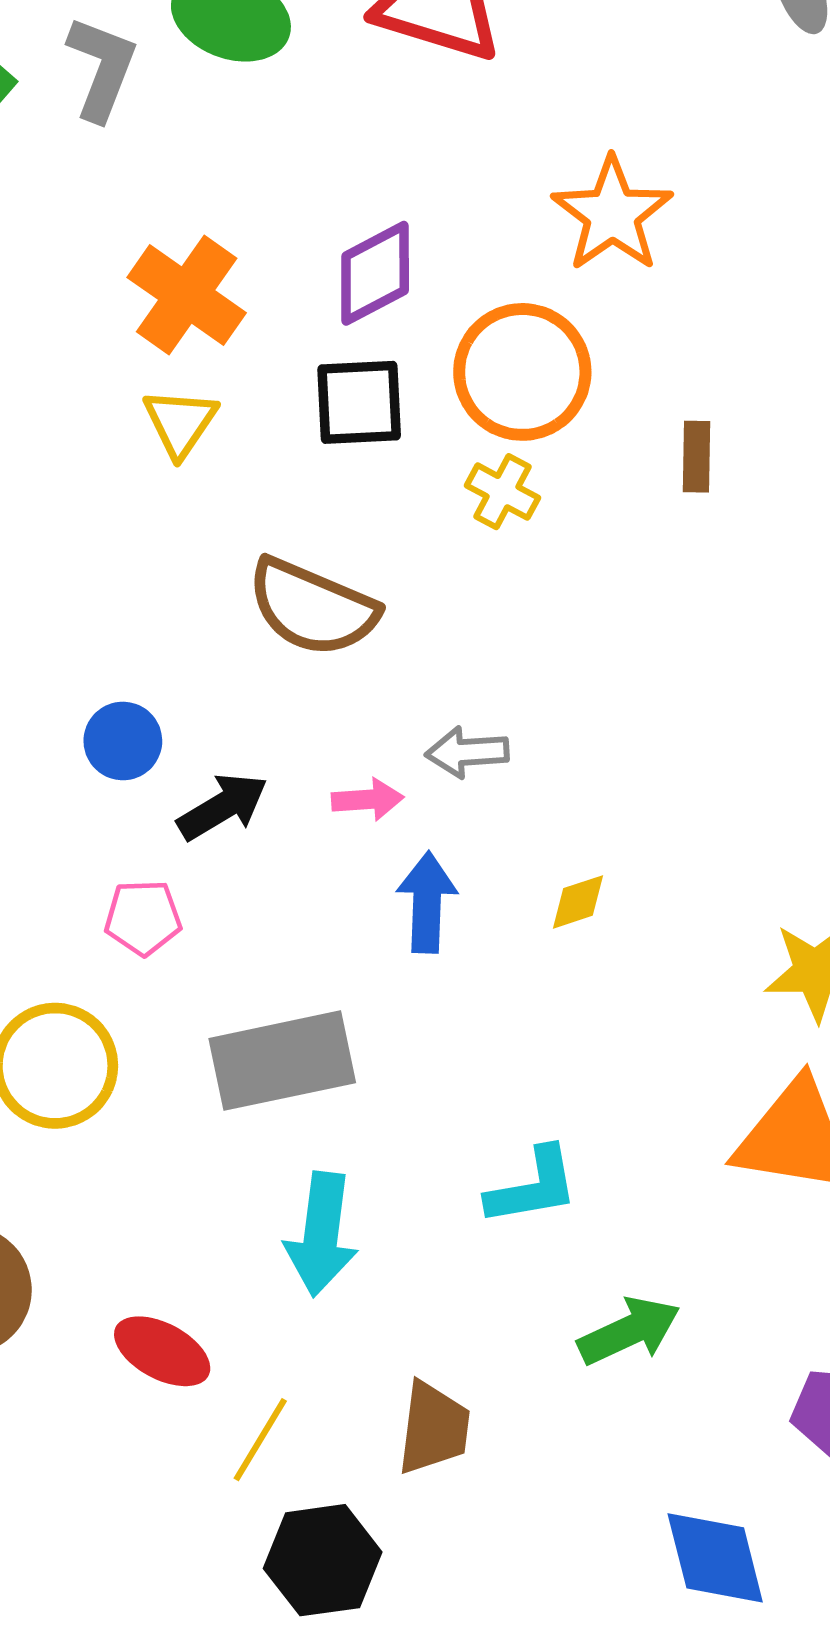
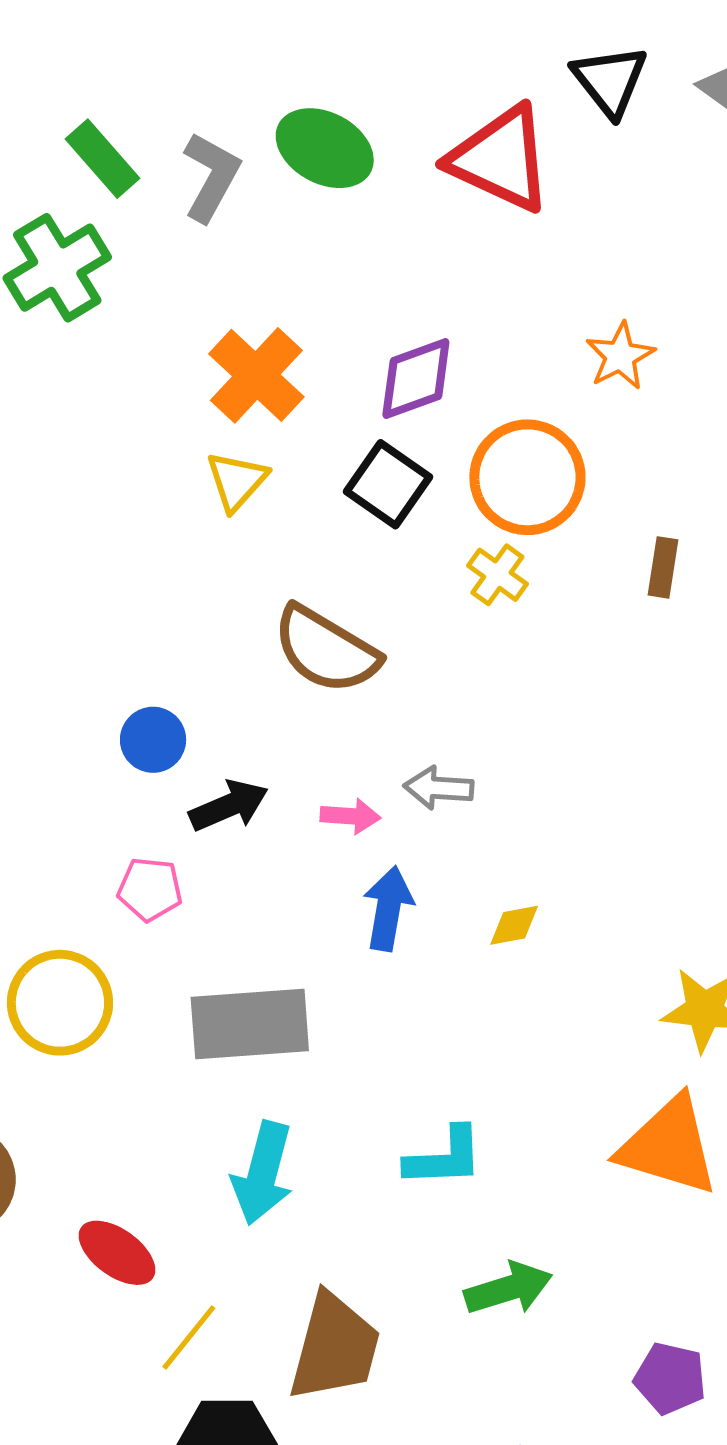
orange star: (612, 214) -> (620, 356), size x0.7
black square: (359, 402) -> (388, 484), turned 30
brown trapezoid: (434, 1428) -> (335, 1347), size x1.4

